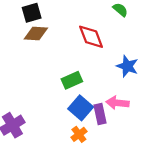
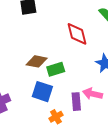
brown diamond: (36, 34) -> (37, 61), moved
blue square: (81, 108) -> (42, 92), moved, turned -30

